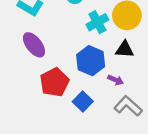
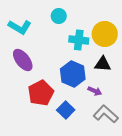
cyan cross: (97, 22) -> (79, 40), turned 36

